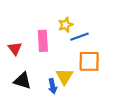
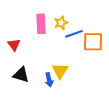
pink rectangle: (43, 41) -> (41, 24), moved
orange square: (89, 61) -> (93, 42), moved

